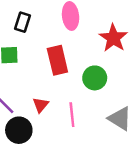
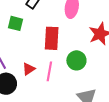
pink line: (72, 115) -> (49, 71), moved

